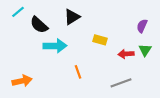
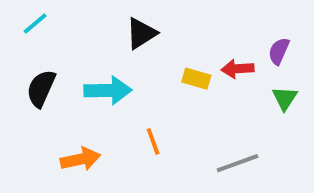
black semicircle: (39, 25) -> (41, 88), moved, turned 72
red arrow: (126, 54) -> (238, 69), moved
orange arrow: (22, 81) -> (80, 159), moved

